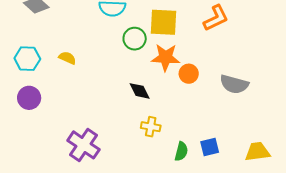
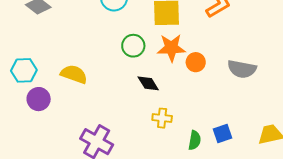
green circle: (135, 39) -> (133, 46), moved
yellow semicircle: (67, 58) -> (74, 74), moved, size x1.5
cyan hexagon: (27, 59) -> (24, 70), moved

